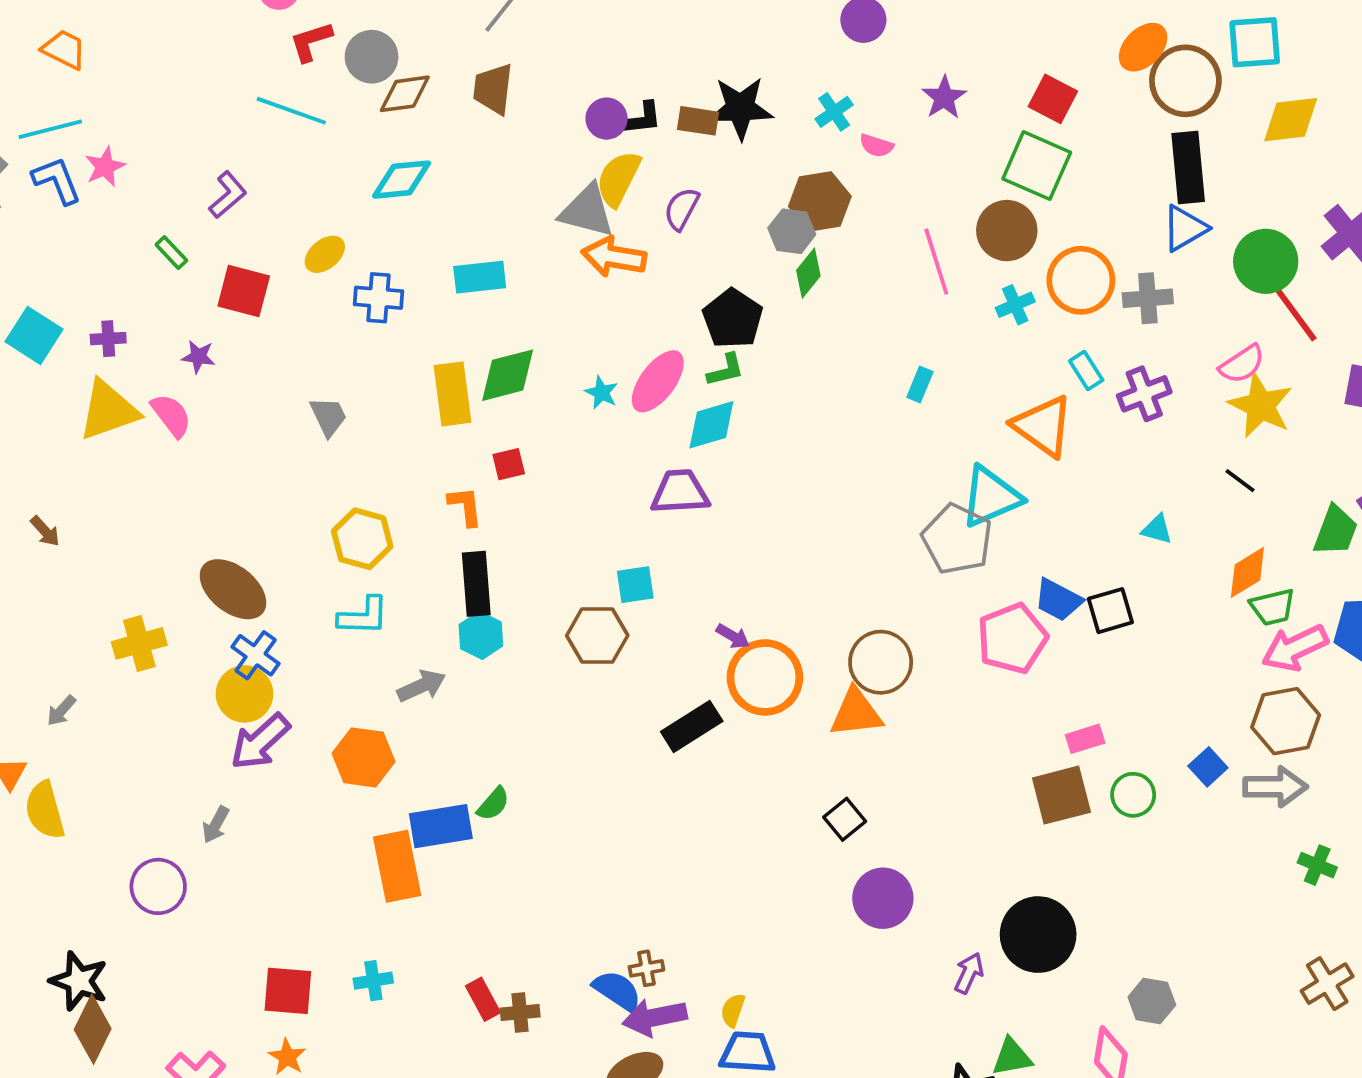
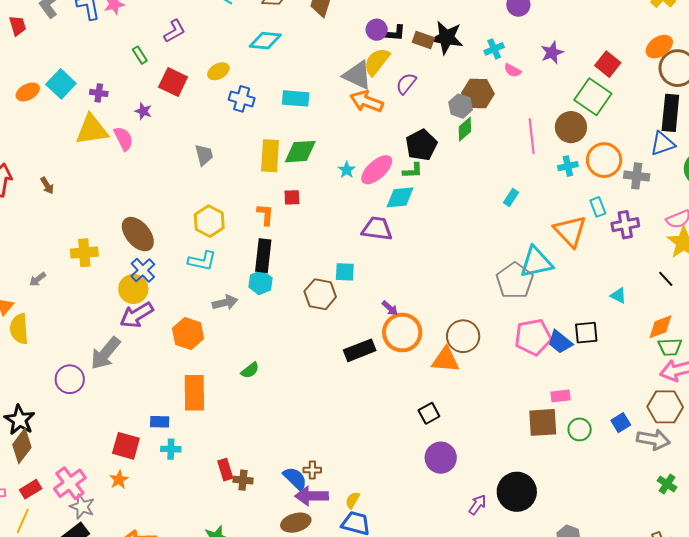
blue trapezoid: (1058, 600) -> (560, 342), moved
gray arrow: (216, 825) -> (105, 353), size x1.8
blue rectangle: (441, 826) -> (160, 422), moved, size x0.6

